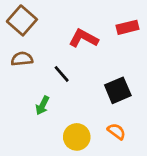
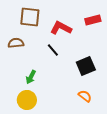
brown square: (22, 20) -> (30, 17), moved, turned -35
black line: (62, 74) -> (53, 50), moved
yellow circle: (77, 137) -> (27, 100), moved

